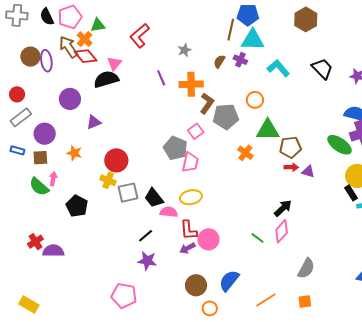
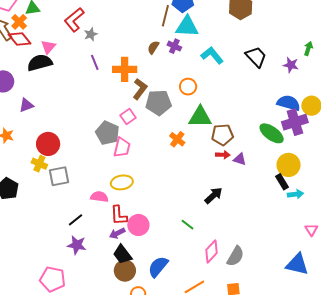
gray star: (184, 50) -> (91, 34), moved
black trapezoid: (154, 198) -> (122, 254), moved
pink diamond: (282, 231) -> (212, 251), moved

